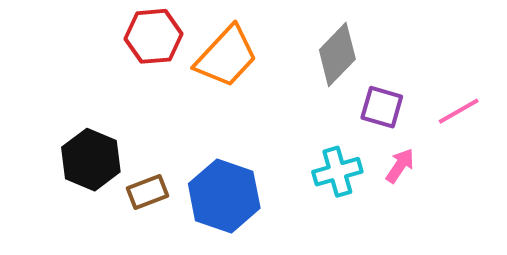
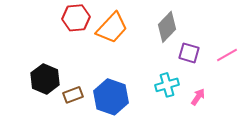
pink arrow: (400, 166) -> (198, 97), moved

